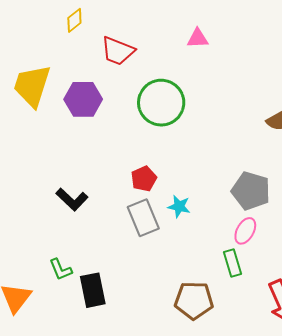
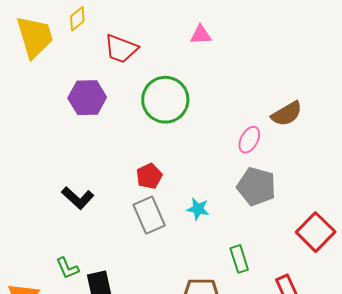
yellow trapezoid: (32, 86) -> (35, 37), moved, turned 147
cyan star: (179, 206) -> (198, 209), moved
pink ellipse: (245, 231) -> (249, 140), moved

